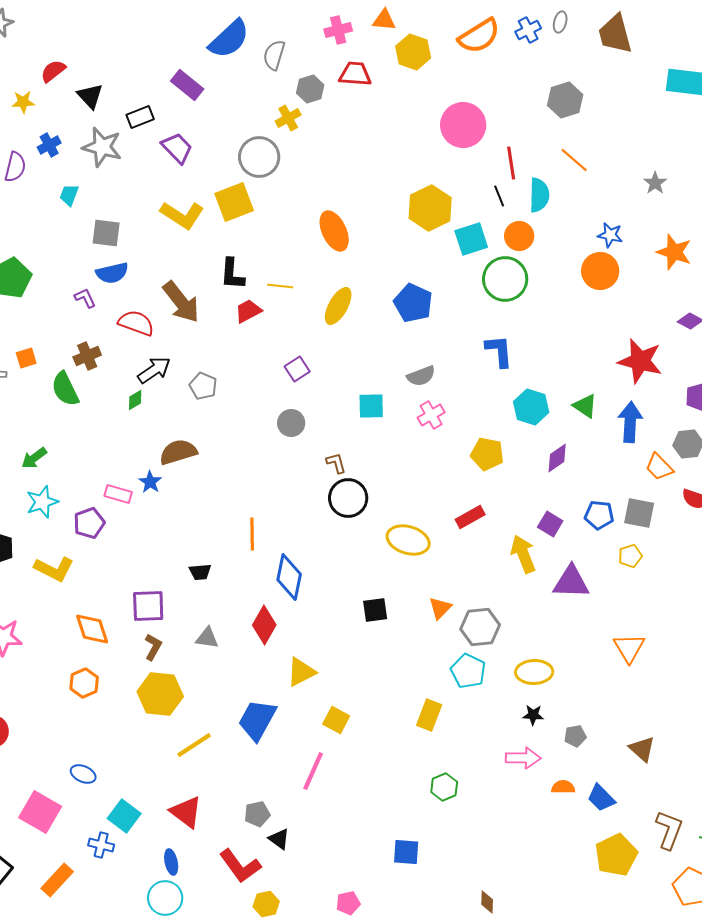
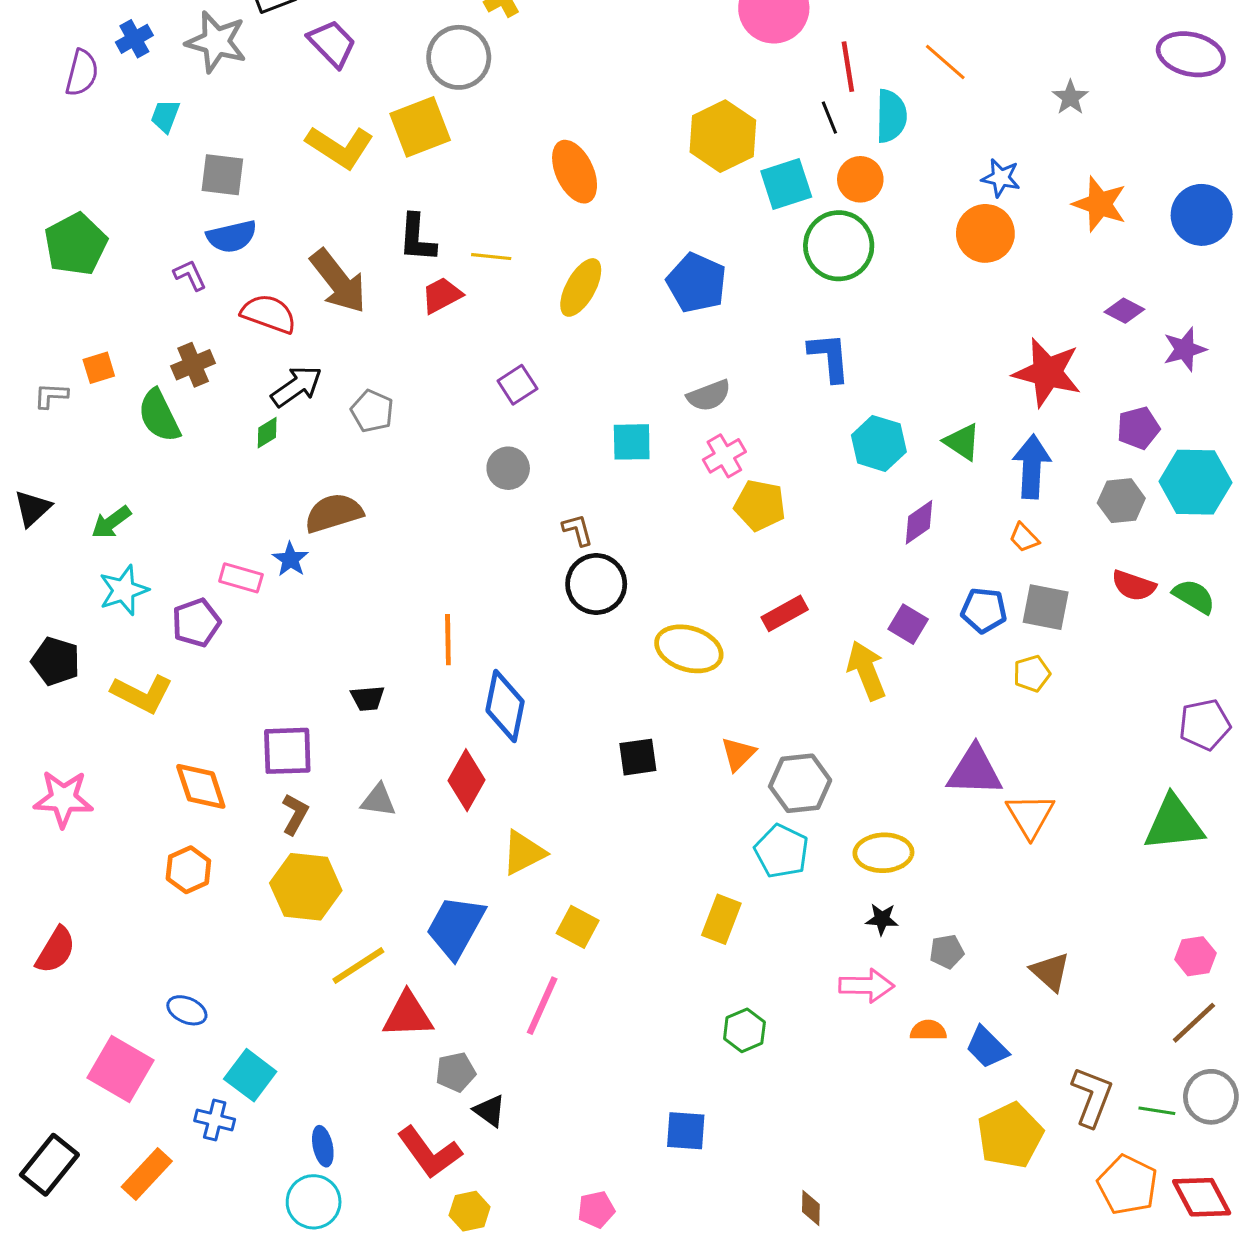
yellow pentagon: (487, 454) -> (760, 505), moved
orange trapezoid: (659, 467) -> (1024, 538), moved, size x0.7
purple triangle: (571, 582) -> (975, 771), moved
red triangle: (186, 812) -> (408, 1015), moved, turned -39

